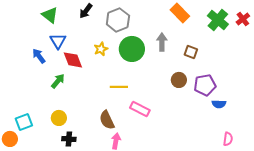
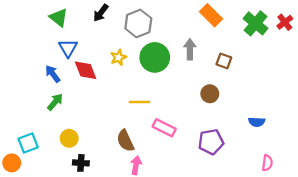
blue arrow: (39, 56) -> (53, 74), moved
green arrow: (58, 81) -> (55, 102), moved
purple pentagon: (205, 85) -> (211, 142), moved

